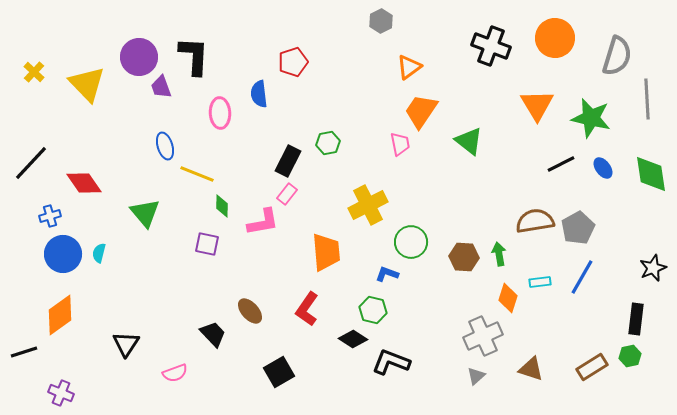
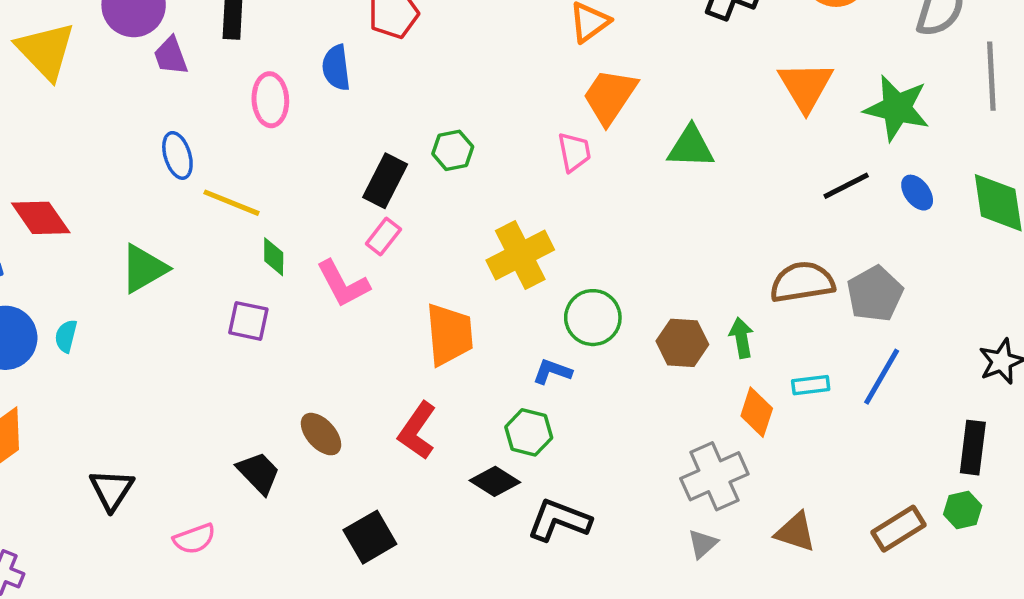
green triangle: (469, 141) -> (691, 147), turned -36
green triangle: (145, 213) -> (144, 269), turned 40
pink L-shape: (263, 222) -> (343, 284), turned 72

